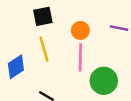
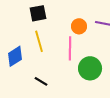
orange circle: (80, 30) -> (79, 26), moved

